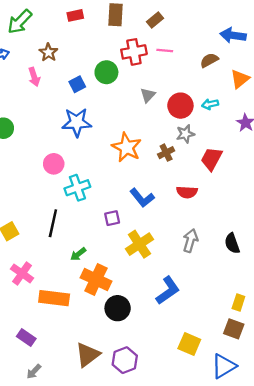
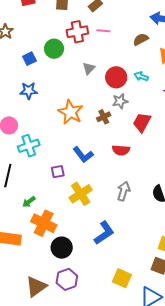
cyan arrow: (210, 104) -> (141, 76), turned 32
blue star: (77, 122) -> (29, 91), size x0.7
purple hexagon: (125, 360) -> (67, 279), moved

